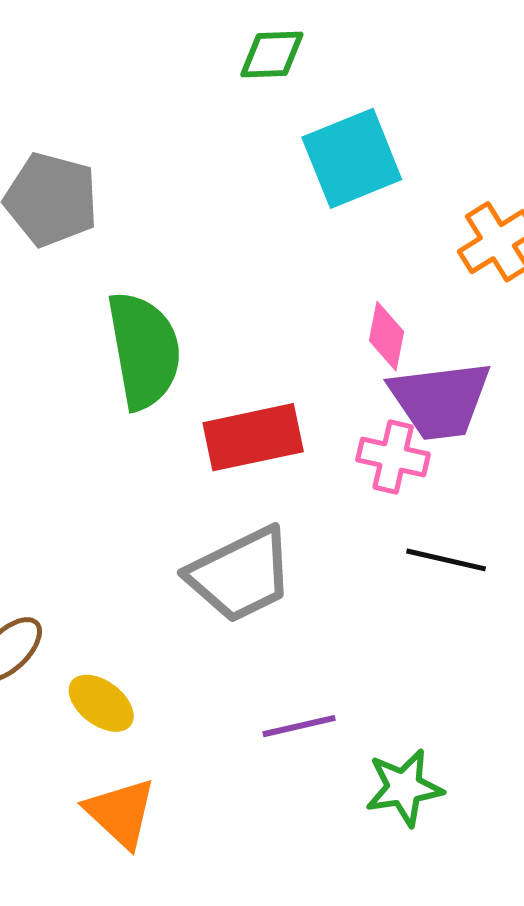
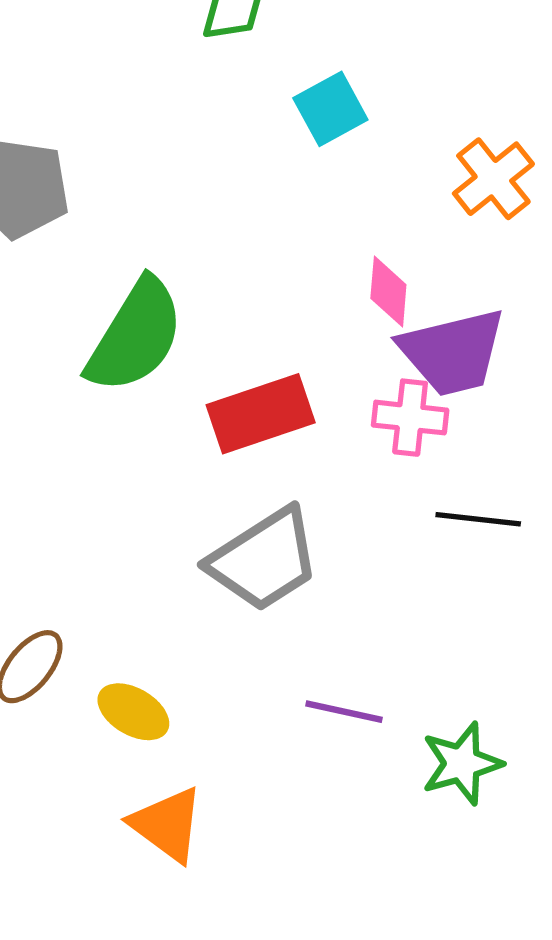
cyan square: (352, 158) -> (330, 109), size x0.7
green semicircle: (144, 350) -> (135, 336), turned 48
purple line: (299, 726) -> (344, 712), turned 32

